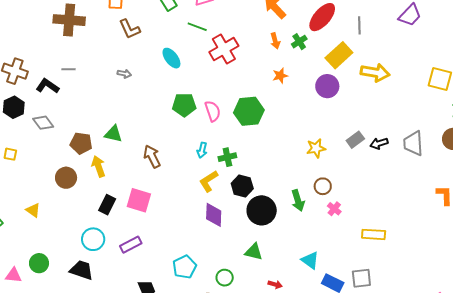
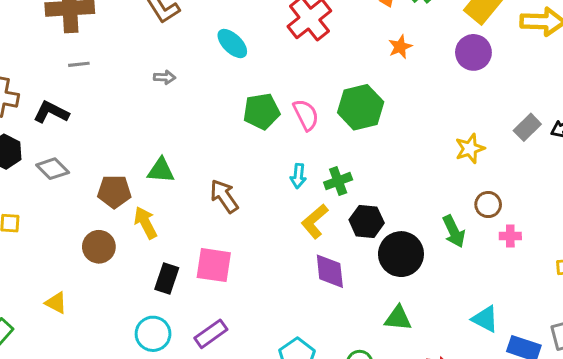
gray line: (68, 69) -> (79, 64), moved
pink cross: (334, 209) -> (510, 236), turned -32

